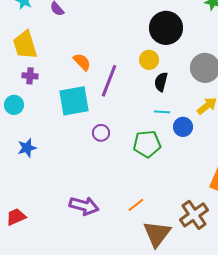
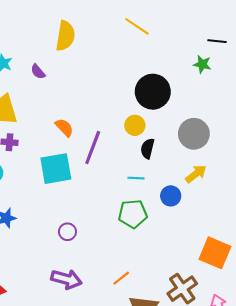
cyan line: (162, 112) -> (136, 178), moved
purple circle: (101, 133) -> (67, 232), moved

